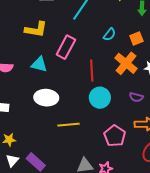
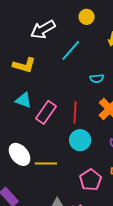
cyan semicircle: (110, 34) -> (97, 79), turned 40
pink rectangle: (66, 47) -> (46, 112), moved
white ellipse: (46, 98) -> (20, 154), moved, turned 40

